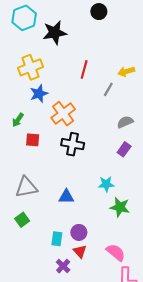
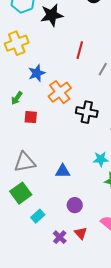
yellow cross: (30, 67) -> (17, 43), moved
black cross: (73, 144) -> (87, 112), moved
green square: (22, 220) -> (21, 193), size x1.5
cyan rectangle: (57, 239) -> (38, 216), moved, turned 40
red triangle: (80, 251) -> (81, 233), moved

